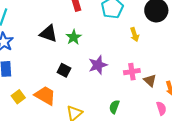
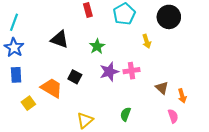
green star: (74, 37) -> (97, 46), moved
pink cross: (132, 72) -> (131, 71), moved
orange trapezoid: (45, 96) -> (52, 88), moved

